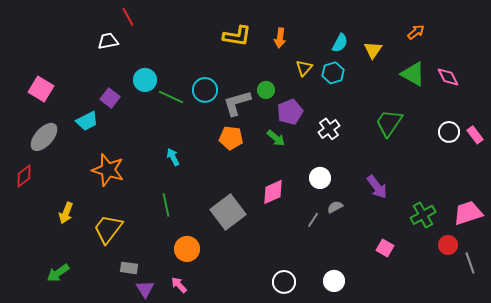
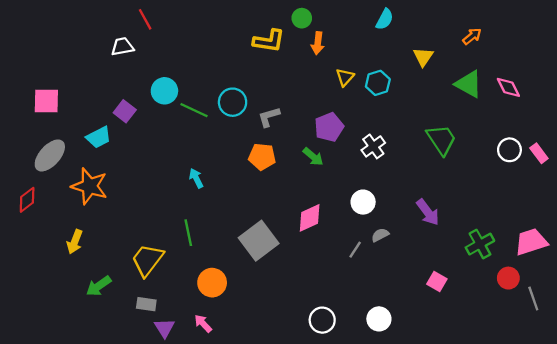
cyan semicircle: (340, 43) -> (385, 19), moved
pink square: (41, 89) -> (46, 101), turned -30
green circle: (266, 90) -> (302, 18), moved
gray L-shape: (237, 103) -> (269, 117), size x0.7
green trapezoid: (389, 123) -> (441, 140), turned 112
orange star: (108, 170) -> (90, 186), moved
yellow trapezoid: (108, 229) -> (147, 260), moved
green arrow: (58, 273) -> (99, 286), moved

